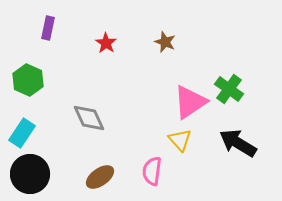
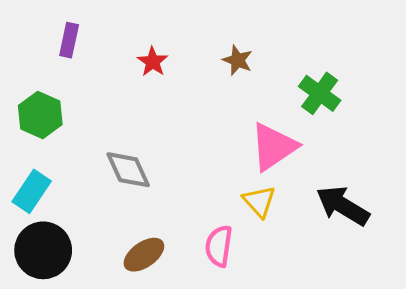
green cross: (229, 89) -> (320, 93), moved

